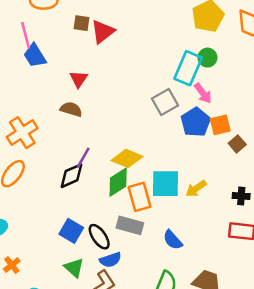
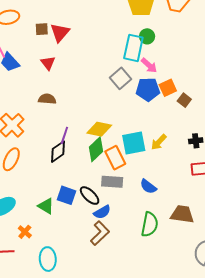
red triangle: (79, 79) -> (48, 63), moved
blue pentagon: (196, 122) -> (148, 89), turned -30
green triangle: (74, 268) -> (46, 206), moved

